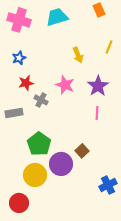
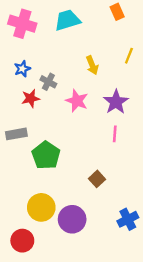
gray cross: (41, 100) -> (48, 82), moved
green pentagon: (39, 144) -> (46, 155), moved
purple circle: (61, 164) -> (72, 219), moved

